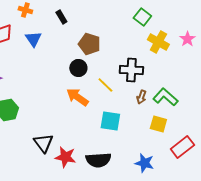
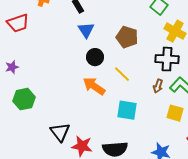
blue triangle: (33, 39) -> (86, 30), moved
brown pentagon: (89, 44) -> (127, 37), moved
black cross: (131, 70) -> (167, 59), moved

